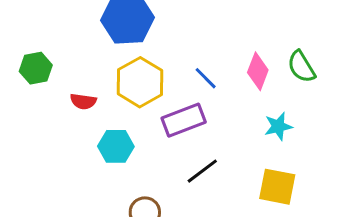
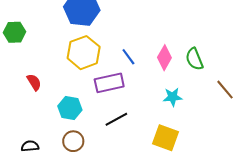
red semicircle: (83, 101) -> (34, 82), moved, turned -138
cyan hexagon: (116, 146) -> (70, 108), moved

